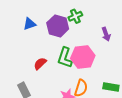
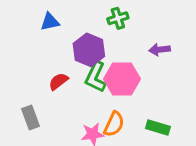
purple hexagon: (58, 26) -> (89, 50), moved
purple arrow: (106, 34) -> (160, 50), turned 96

